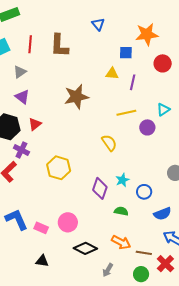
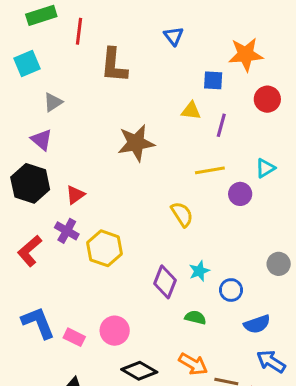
red line: (30, 44) -> (79, 31), moved
purple triangle: (22, 97) -> (42, 140), moved
red triangle: (35, 124) -> (75, 195), moved
purple cross: (21, 150) -> (67, 231), moved

